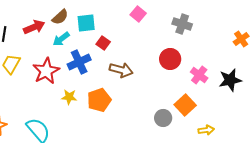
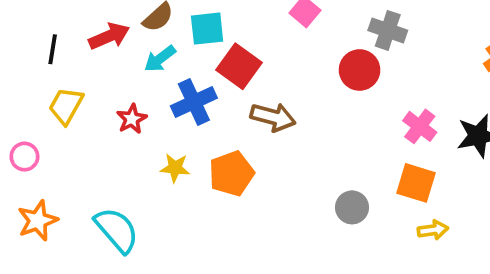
red square: (103, 43) -> (239, 66), size x1.6
red circle: (170, 59) -> (360, 70), moved
red star: (46, 71) -> (132, 119), size x0.6
orange square: (185, 105) -> (416, 183), moved, turned -30

